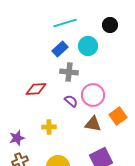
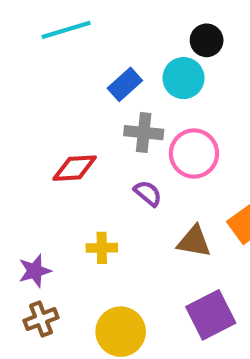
cyan line: (65, 23) -> (66, 30), moved
black circle: (110, 25) -> (207, 40), moved
pink circle: (93, 95) -> (194, 153), moved

